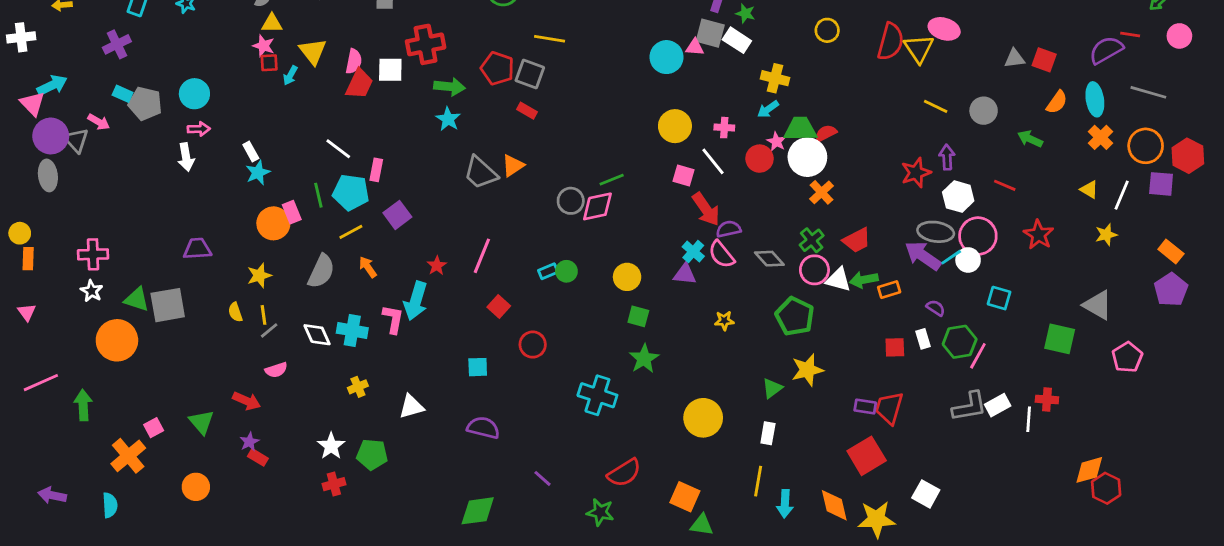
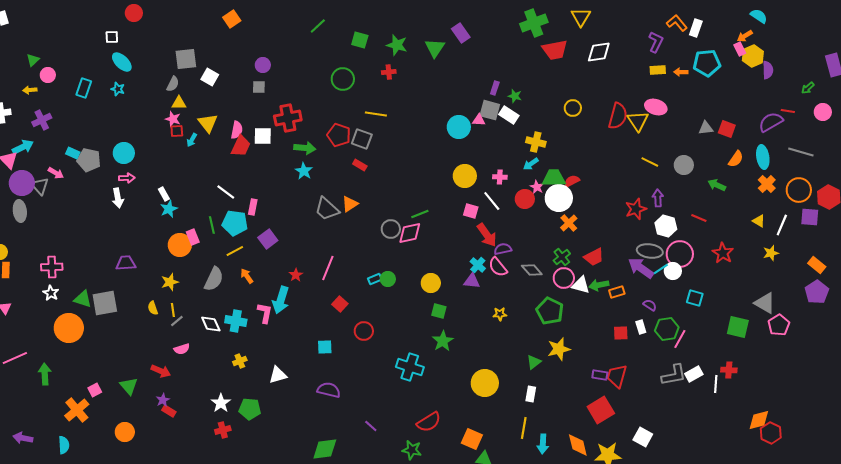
purple cross: (117, 44) -> (42, 120), moved
pink pentagon: (1127, 357) -> (779, 325), moved

